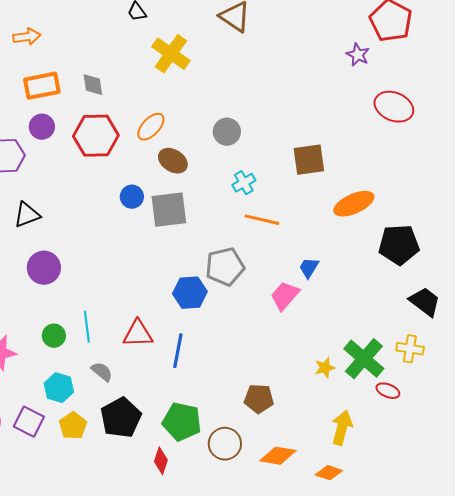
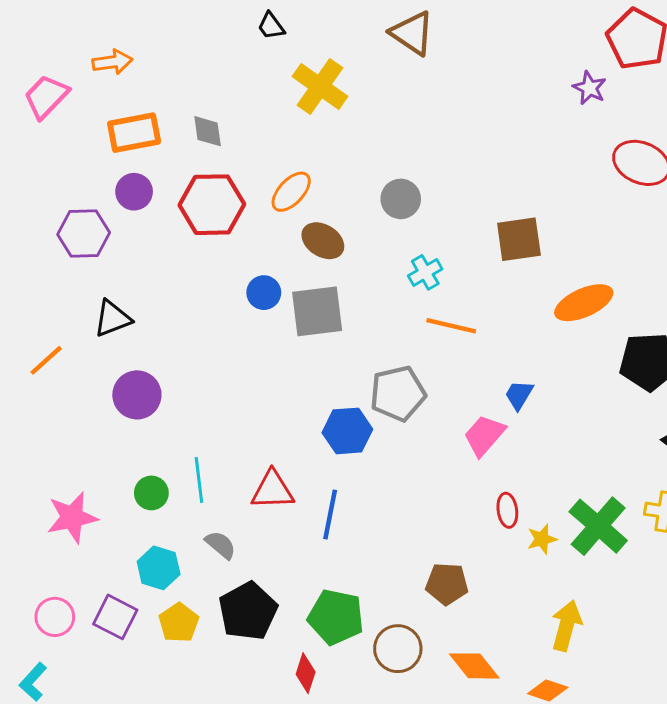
red ellipse: (388, 391) -> (507, 510), moved, turned 60
orange diamond: (278, 456) -> (474, 666), turned 42

